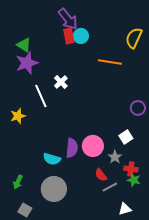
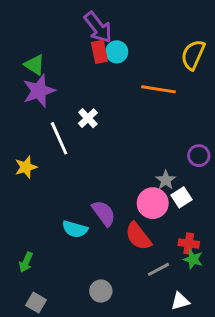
pink circle: (93, 146) -> (153, 203), moved
purple semicircle: (72, 148) -> (104, 213), turned -42
gray star: (115, 157) -> (166, 180), moved
red semicircle: (101, 175) -> (138, 236), moved, size x1.5
gray circle: (54, 189) -> (101, 291), moved, size x0.6

